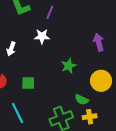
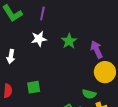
purple arrow: (99, 42) -> (97, 50), moved
green star: (69, 66) -> (69, 41), moved

